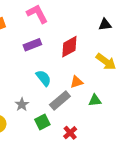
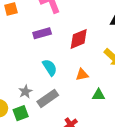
gray rectangle: (60, 100) -> (48, 98), moved
green square: (42, 122) -> (21, 113), moved

